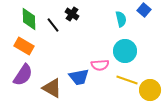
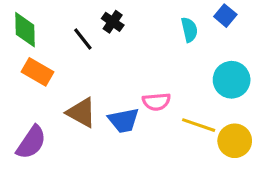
green diamond: (29, 19) -> (25, 30), moved
cyan circle: (125, 51) -> (232, 80), moved
purple semicircle: (23, 75) -> (31, 142), moved
brown triangle: (52, 88) -> (81, 113), moved

